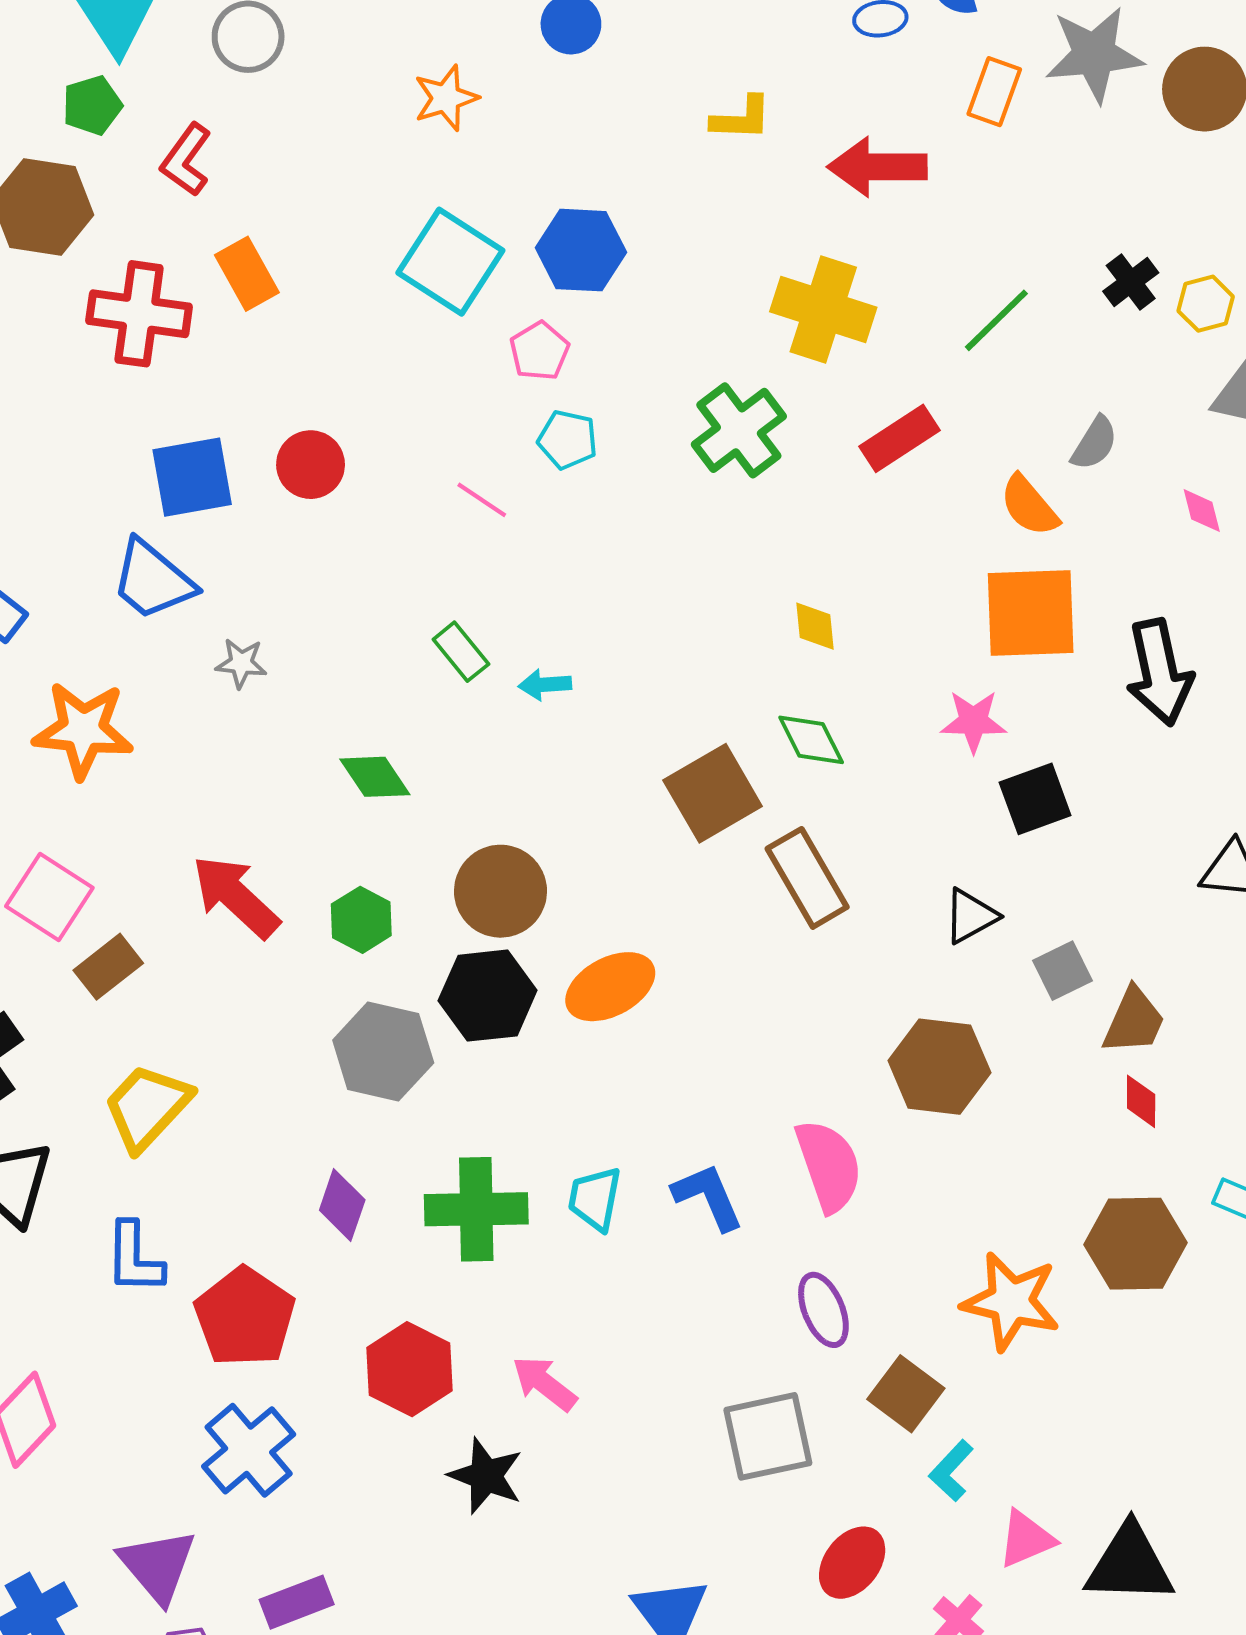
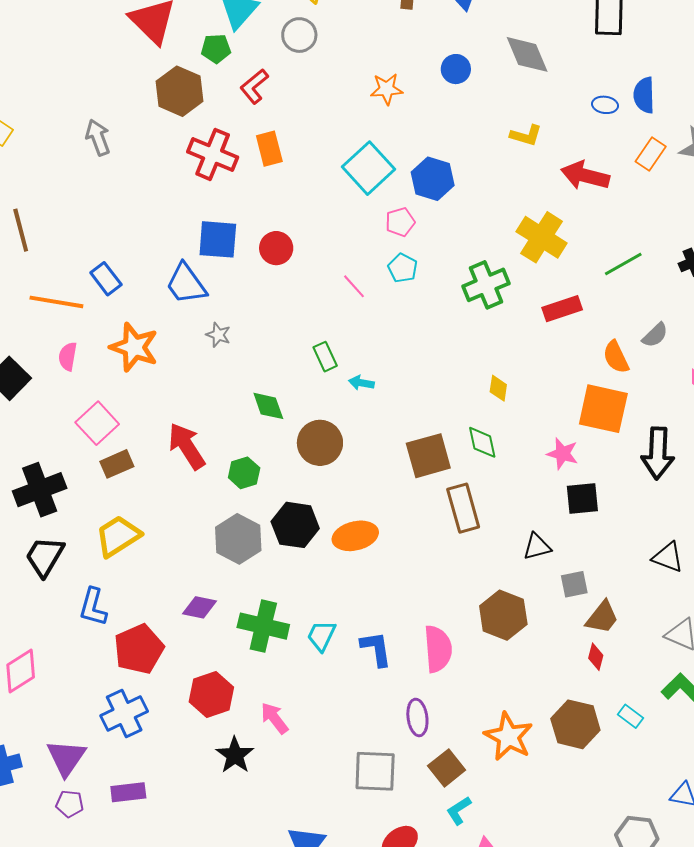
brown circle: (501, 891) -> (320, 443), moved
purple diamond: (342, 1205) -> (199, 607), turned 68

